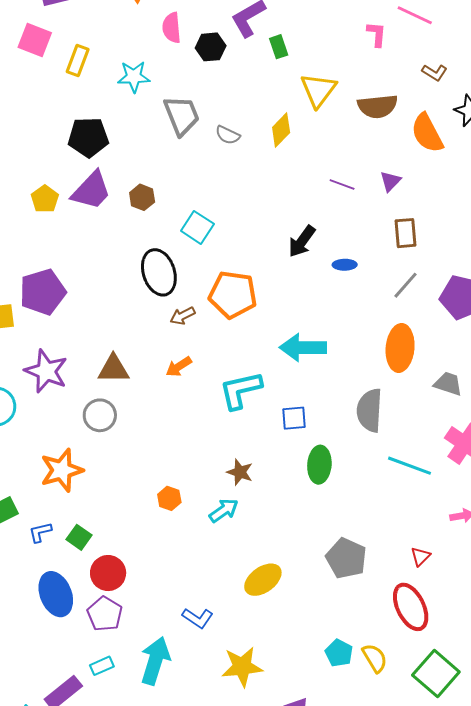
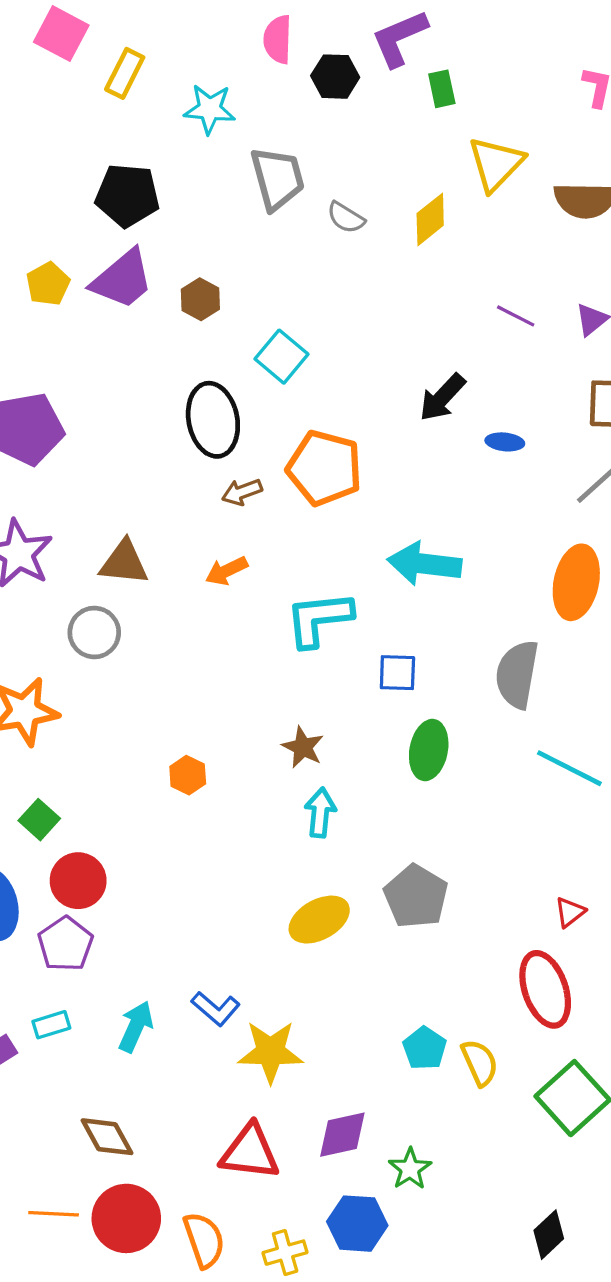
cyan arrow: (224, 510) -> (320, 813), moved, turned -56
gray pentagon: (346, 558) -> (416, 896), moved
blue L-shape: (198, 618) -> (216, 1009), moved
cyan arrow: (155, 661) -> (136, 1027), size x0.7

